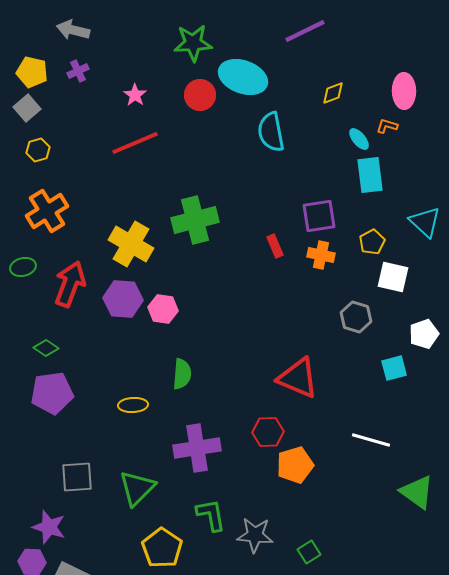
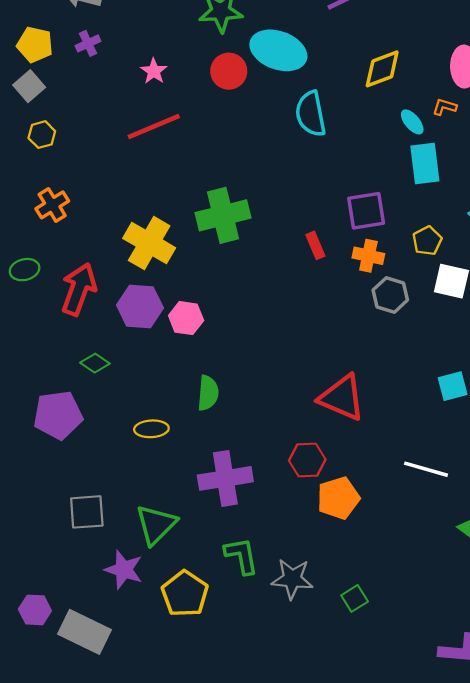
yellow diamond: (333, 93) -> (382, 69), size x1.5
orange cross: (47, 211) -> (52, 205), size x0.7
gray hexagon: (356, 317) -> (390, 295), moved
green diamond: (46, 348) -> (95, 363), moved
purple star: (49, 527) -> (124, 570), moved

